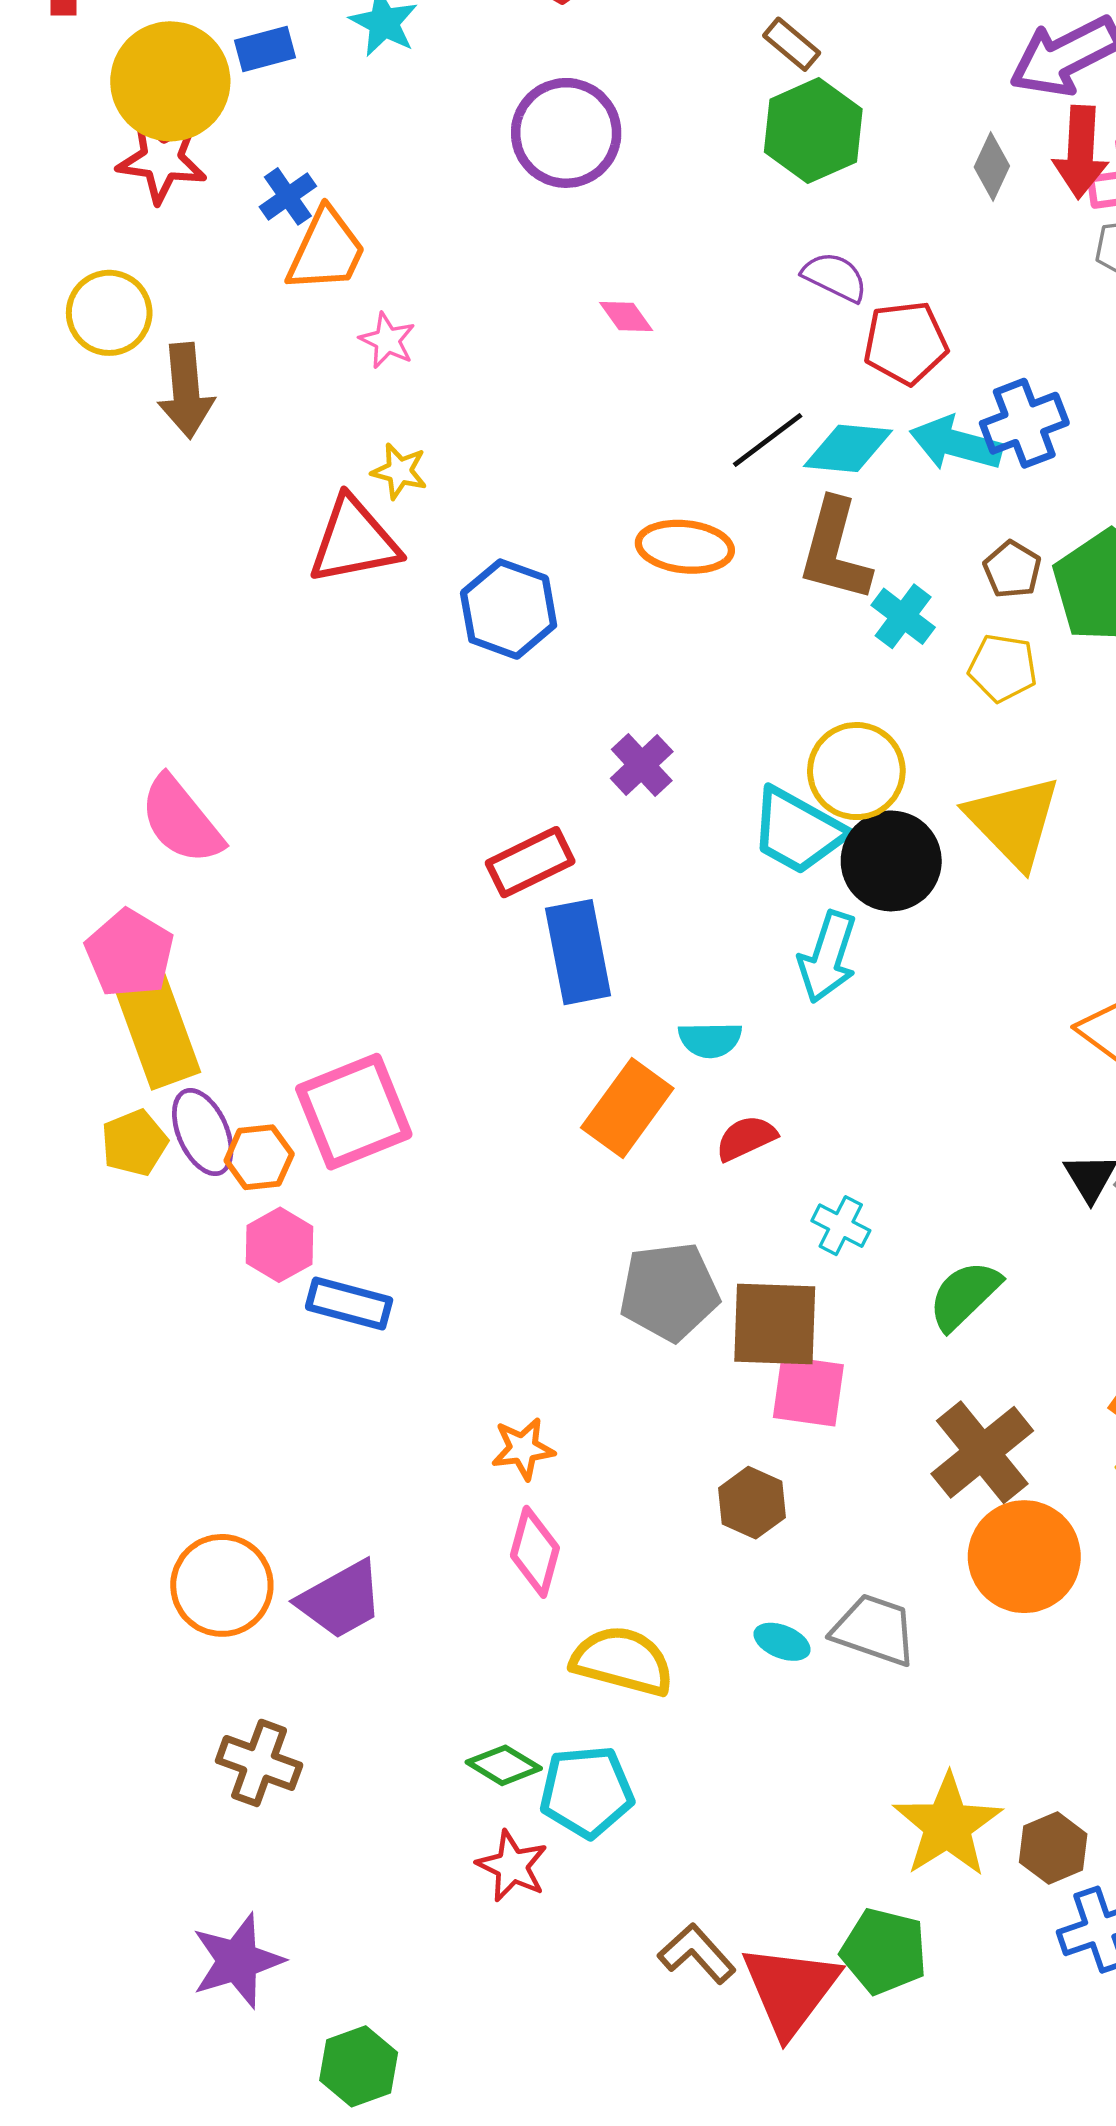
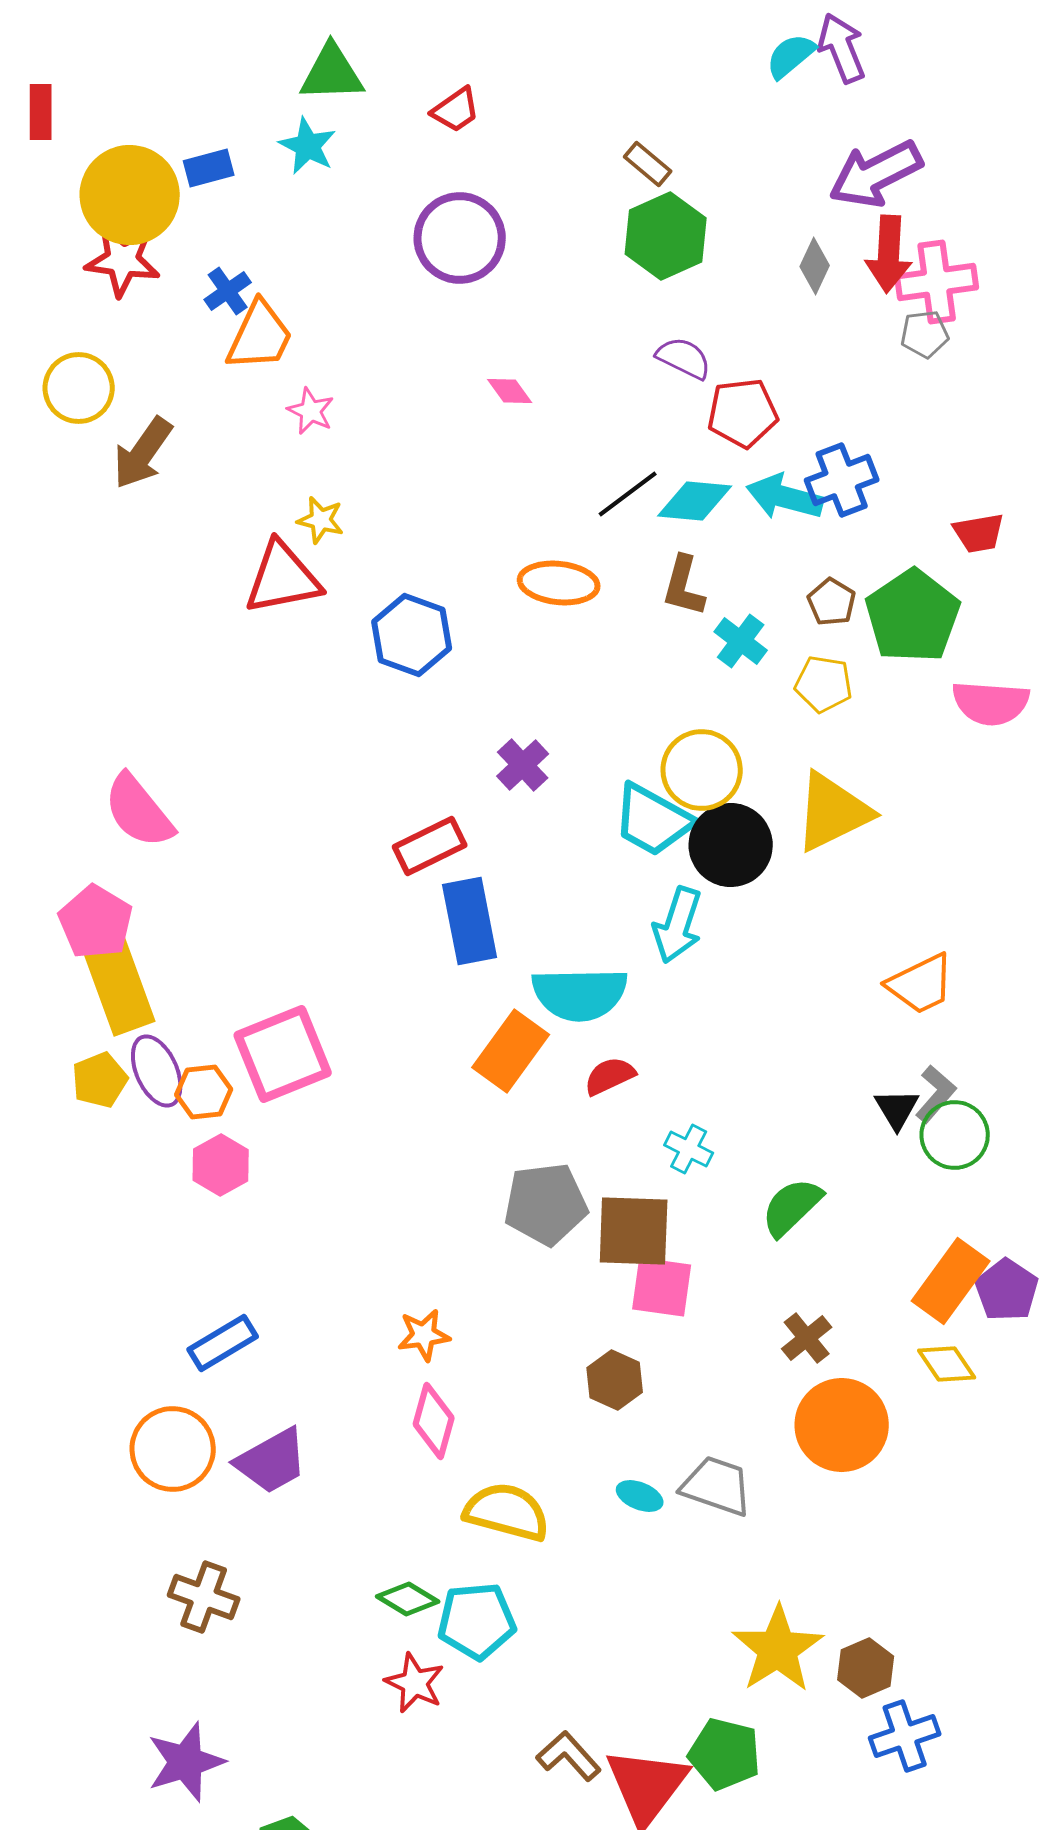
brown arrow: (186, 391) -> (143, 453), turned 40
brown L-shape: (835, 550) -> (684, 586), size x0.7
yellow triangle: (1013, 821) -> (833, 812), turned 48
cyan semicircle: (710, 1040) -> (580, 994), size x1.8
blue rectangle: (349, 1304) -> (223, 1343), moved, turned -46
brown cross: (982, 1452) -> (807, 1338), size x0.6

